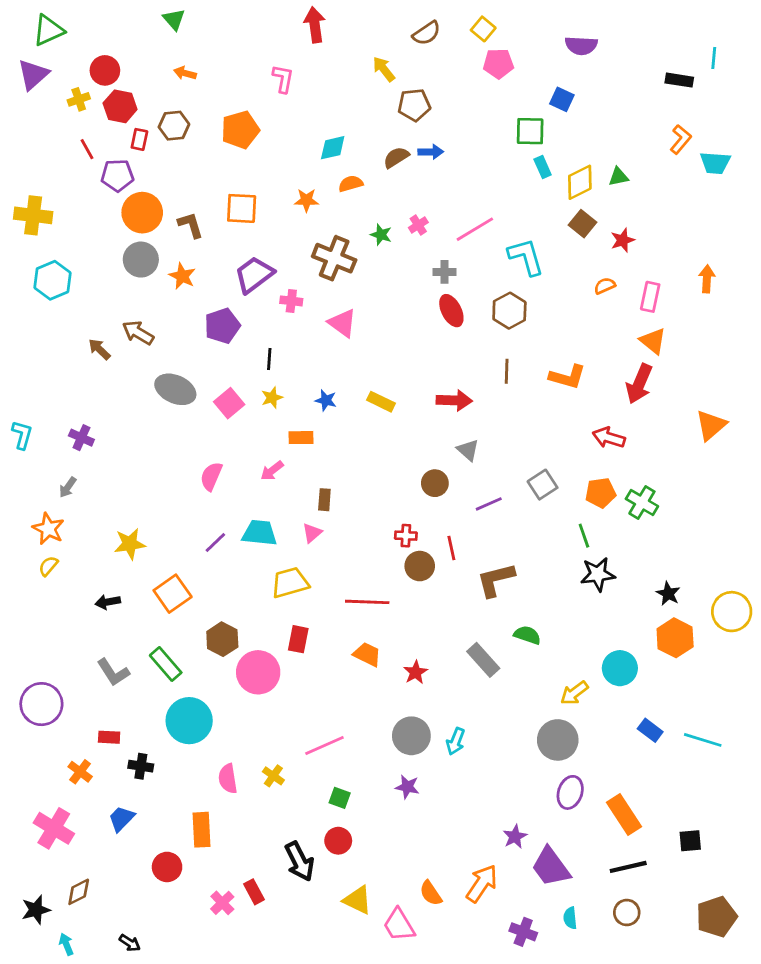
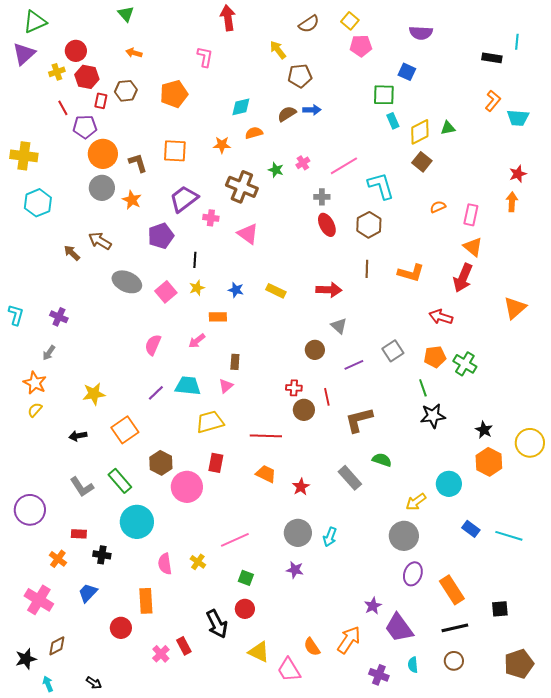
red star: (623, 240) -> (518, 174), moved

